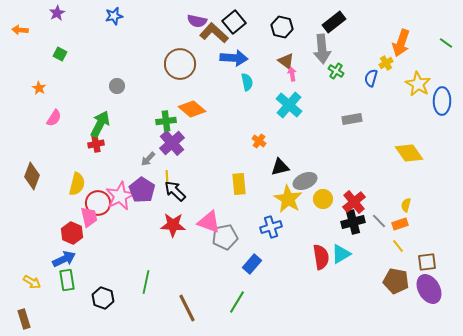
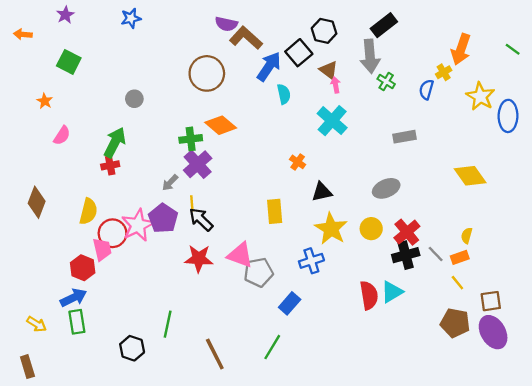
black square: (234, 22) -> (299, 53), moved
green square: (60, 54) -> (69, 62), size x1.5
blue arrow: (234, 58) -> (269, 67), turned -60
gray ellipse: (305, 181) -> (386, 188), moved
black hexagon: (103, 298) -> (132, 348), moved

